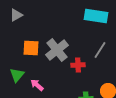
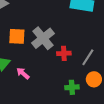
gray line: (100, 50) -> (88, 57), moved

